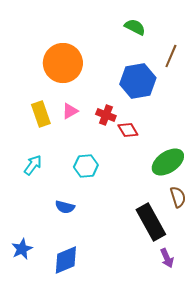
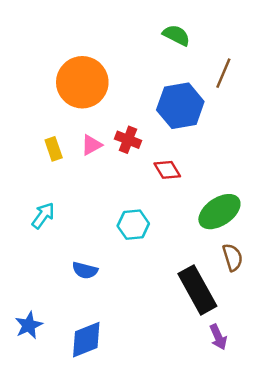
yellow rectangle: (41, 114) -> (54, 149), size x0.7
red cross: (106, 115) -> (128, 140), moved
cyan hexagon: (86, 166) -> (133, 225), moved

